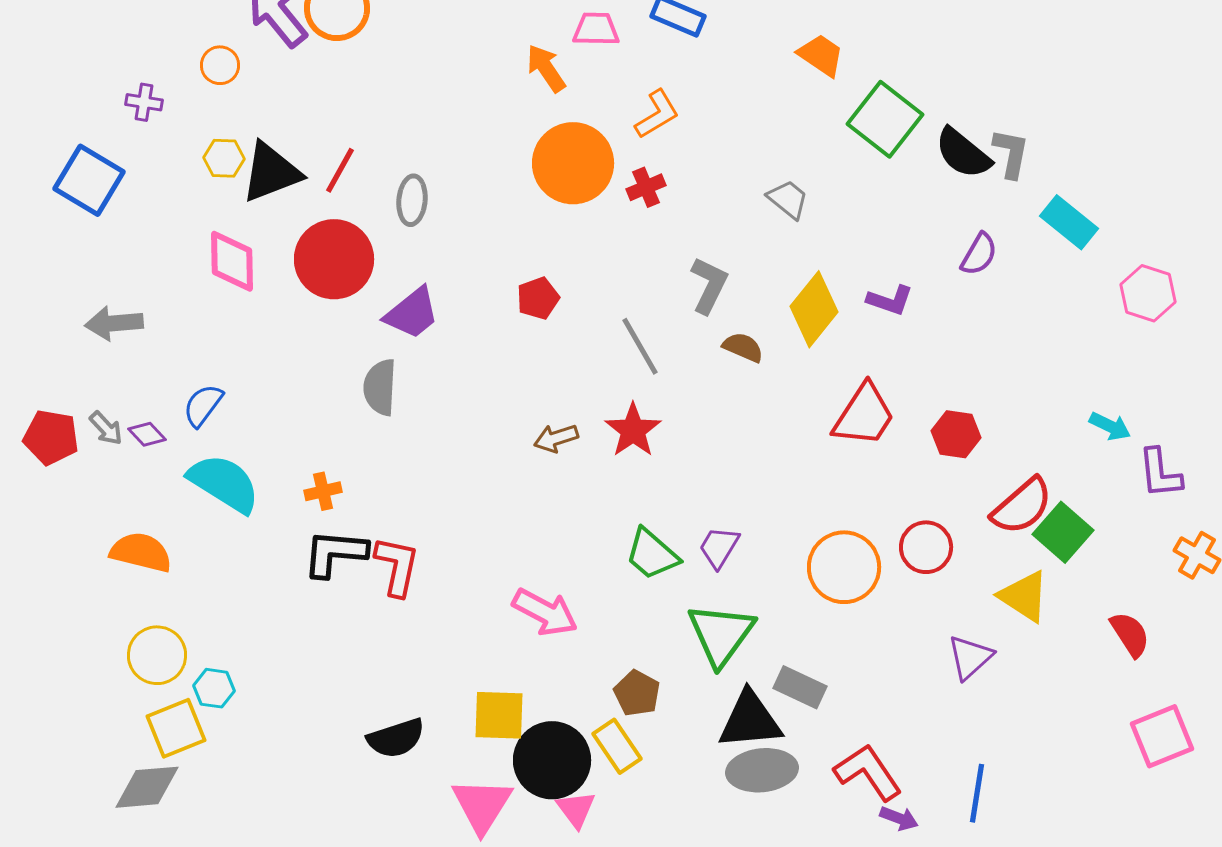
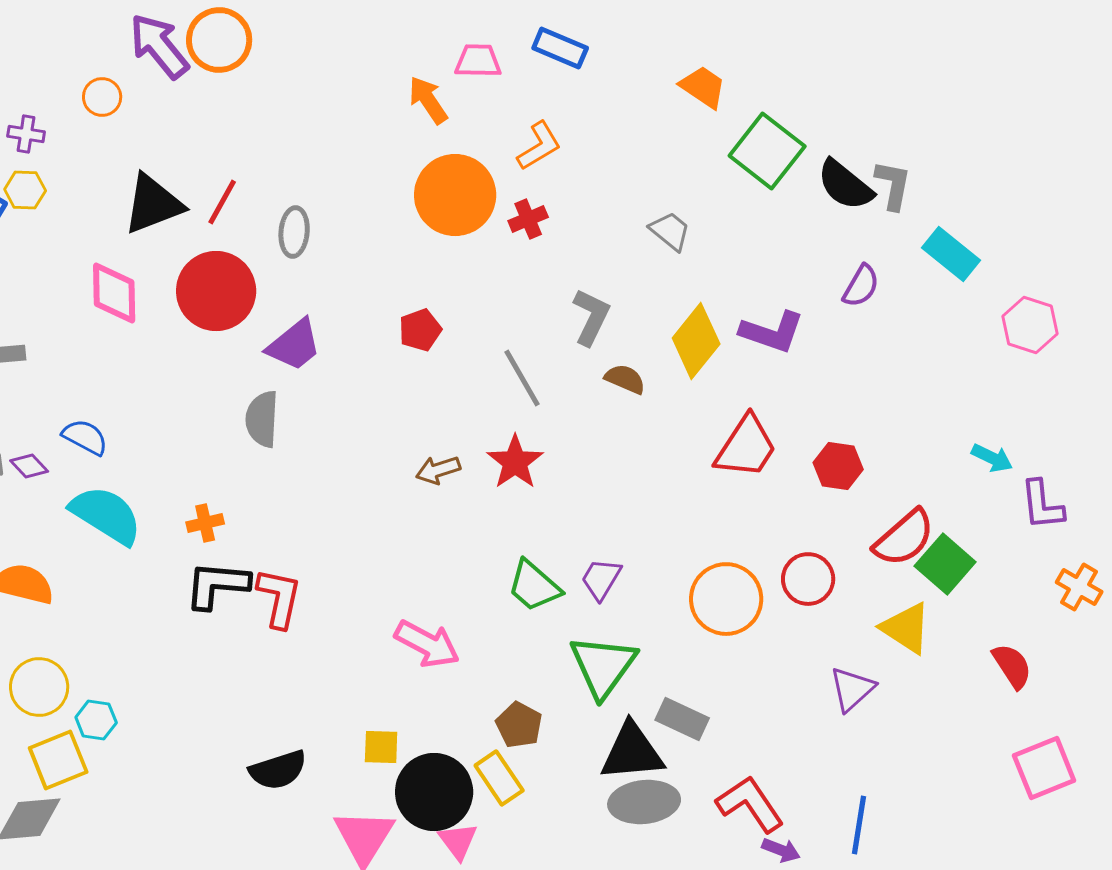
yellow hexagon: (224, 158) -> (25, 190), moved
purple L-shape: (890, 300) -> (772, 332), size x1.4
blue semicircle: (203, 405) -> (85, 437), turned 81
yellow square: (499, 715) -> (381, 747), size x0.7

